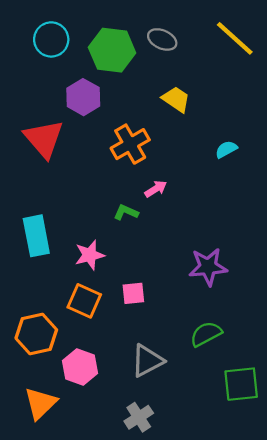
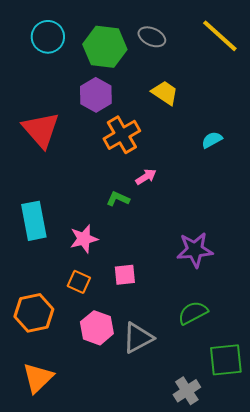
purple hexagon: (83, 97) -> (96, 95), moved
orange square: (84, 301) -> (79, 282), size x0.7
pink hexagon: (80, 367) -> (97, 328), moved
gray cross: (139, 417) -> (187, 391), moved

